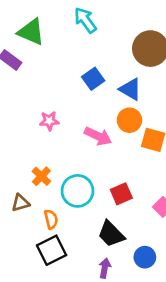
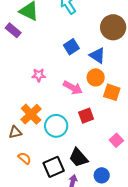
orange cross: (41, 176) -> (31, 114), size x1.5
red square: (121, 194) -> (86, 116), moved
orange semicircle: (51, 219) -> (24, 158), moved, turned -40
black square: (52, 250) -> (54, 167), moved

